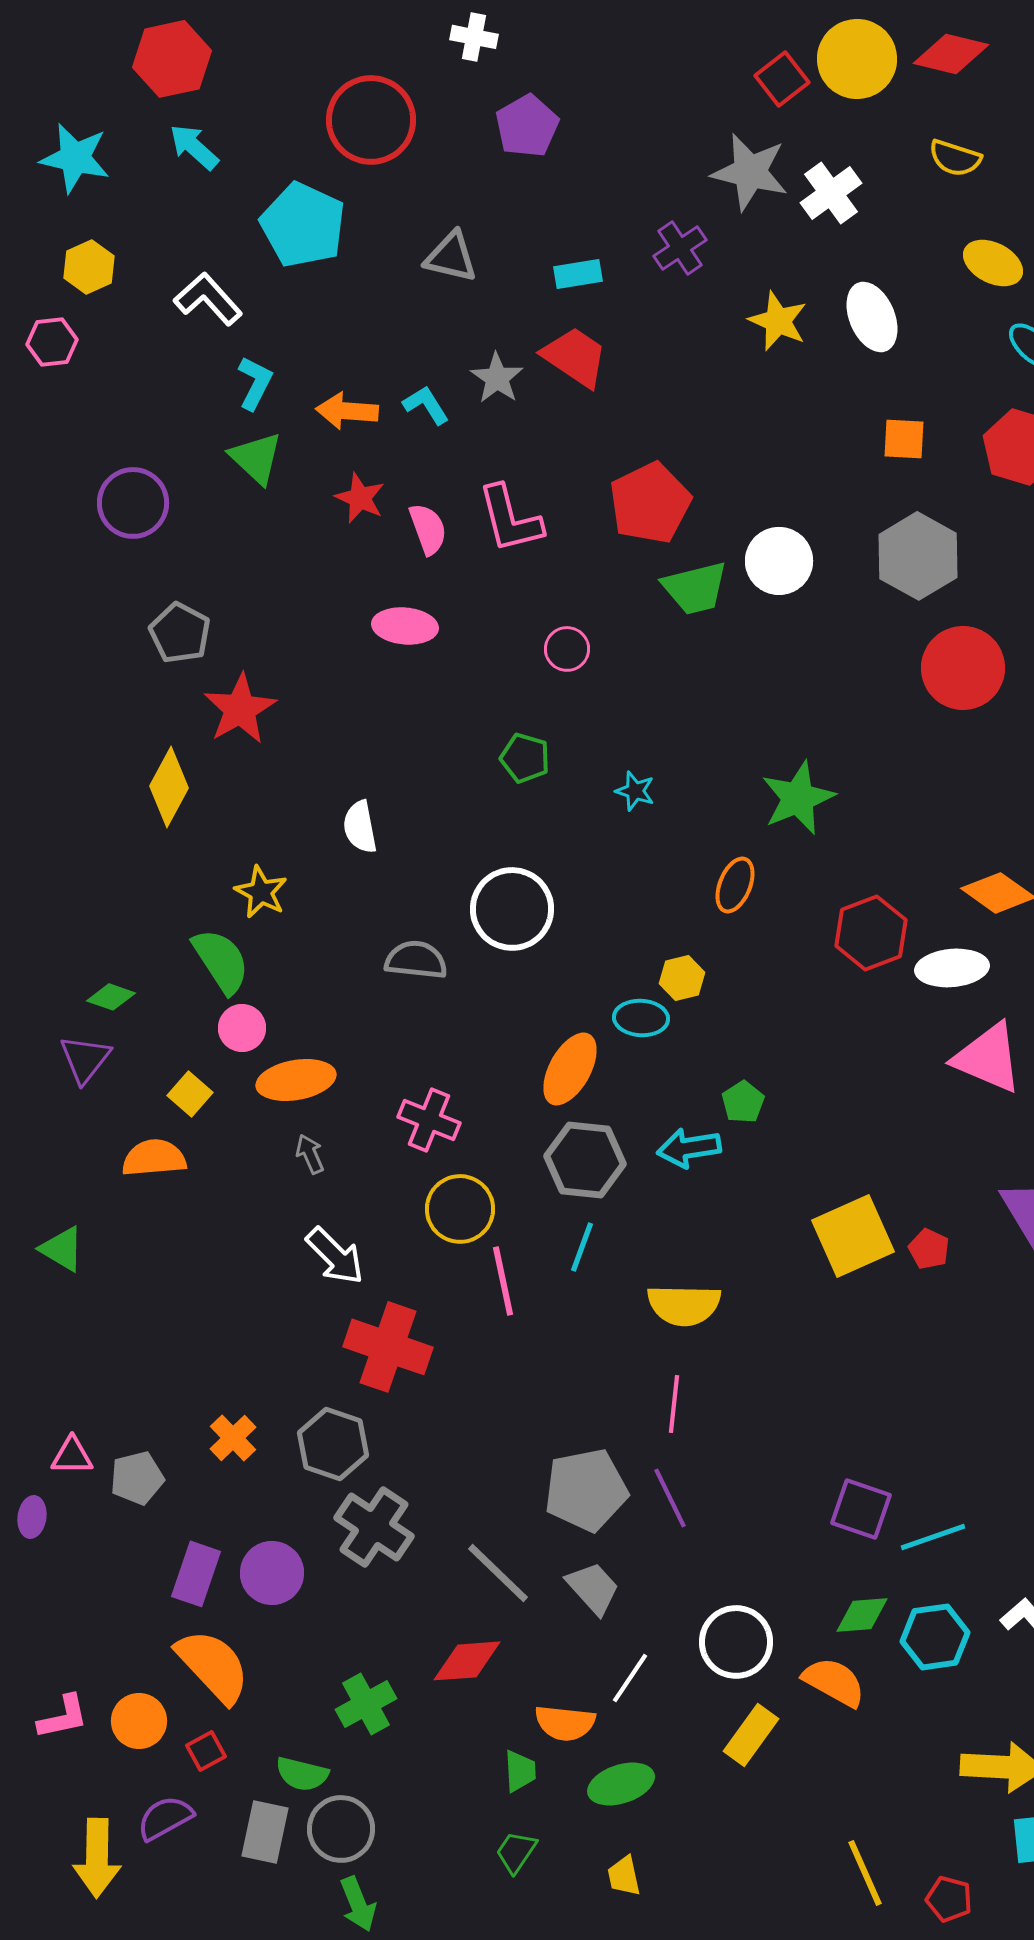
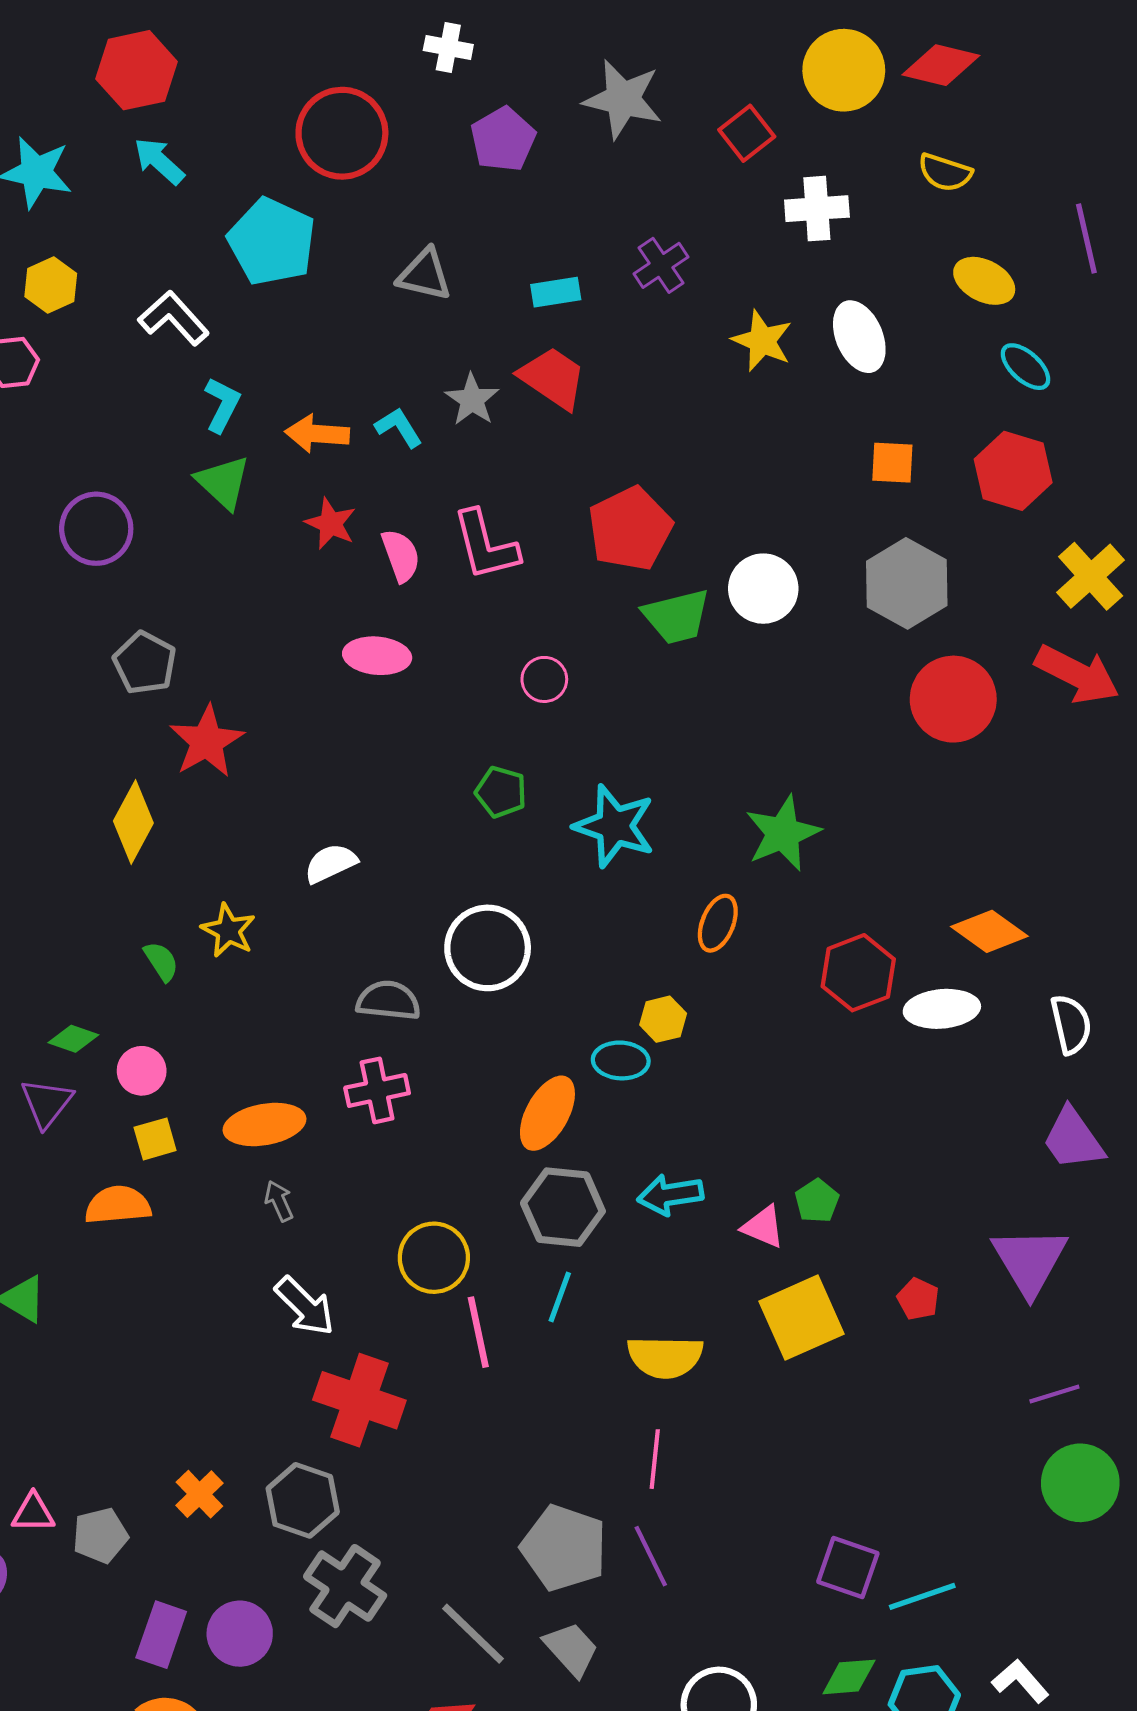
red square: (782, 79) -> (747, 133), moved
gray star: (750, 172) -> (623, 99), moved
white cross: (831, 193) -> (817, 209), turned 32
cyan star: (635, 791) -> (615, 826), size x2.0
white semicircle: (360, 827) -> (331, 863), turned 76
green semicircle: (221, 961) -> (161, 961), moved, size x0.6
pink circle: (242, 1028) -> (142, 1071), moved
pink triangle: (988, 1058) -> (763, 1227), moved, size x0.6
yellow square: (190, 1094) -> (155, 1139), turned 33
green pentagon: (743, 1102) -> (817, 1201), moved
pink cross: (429, 1120) -> (377, 1090), moved, turned -34
yellow square: (853, 1236) -> (801, 1318), moved
gray pentagon: (586, 1490) -> (564, 1548), turned 30

